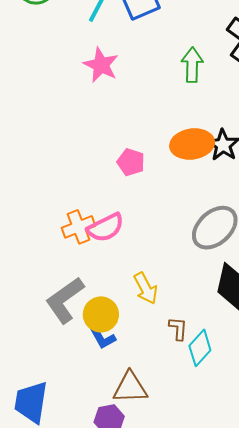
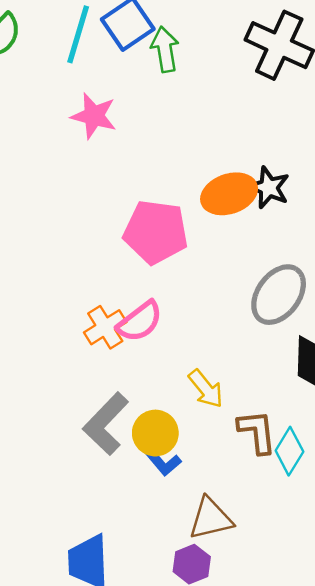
green arrow: (192, 65) -> (165, 49), moved
pink pentagon: (131, 162) -> (156, 232), size x1.8
brown L-shape: (178, 328) -> (257, 432), size x1.5

